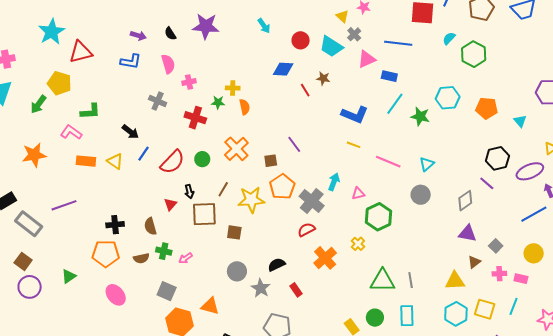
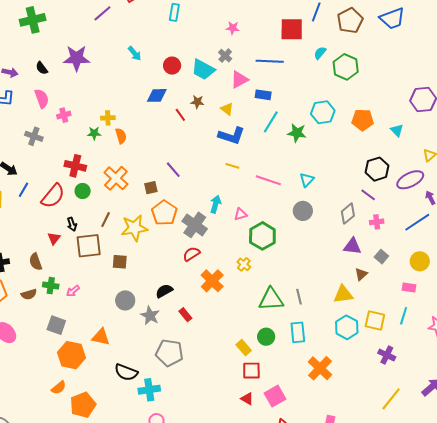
yellow triangle: (342, 16) -> (227, 109), moved
red cross: (195, 118) -> (75, 166), moved
pink cross: (499, 274) -> (377, 222), moved

